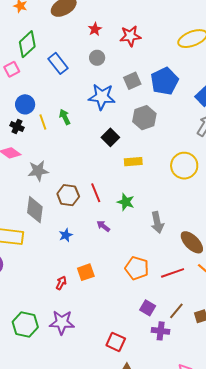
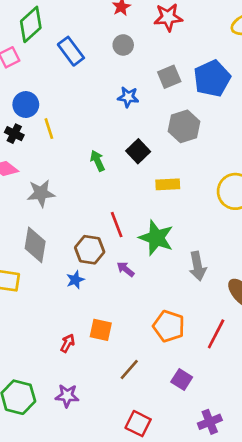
blue star: (102, 97) -> (128, 97), size x0.6
green arrow: (65, 117) -> (97, 161), moved
brown hexagon: (68, 195) -> (90, 250), moved
green star: (126, 202) -> (156, 238), size x1.5
orange square: (86, 272) -> (101, 330), turned 30
red line: (173, 273) -> (216, 334), turned -45
brown line: (176, 311) -> (129, 370), moved
purple star: (62, 322) -> (67, 396), size x0.7
purple cross: (161, 331) -> (210, 422), moved, turned -30

